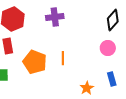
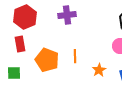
orange star: (87, 88) -> (99, 70), moved

